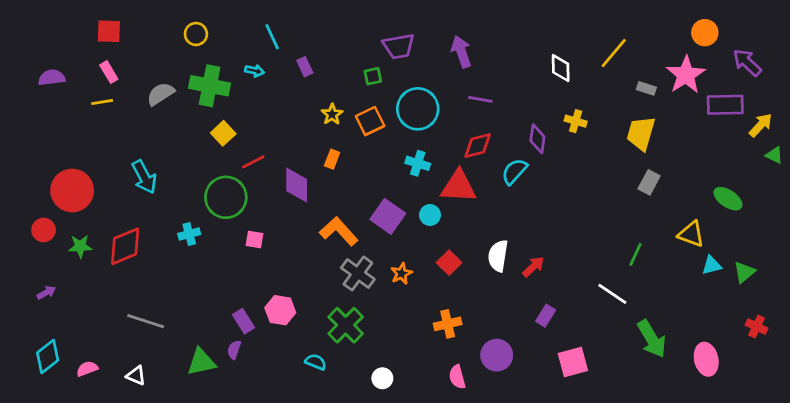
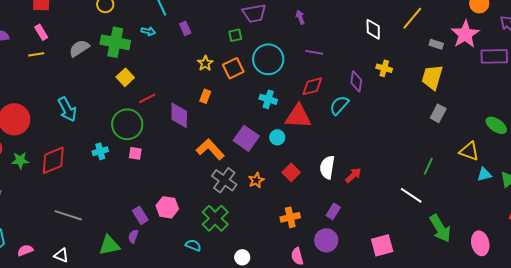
purple arrow: (461, 52) -> (300, 17), size x0.6
pink square: (254, 239) -> (135, 153), moved
purple rectangle: (546, 316) -> (333, 211), moved

